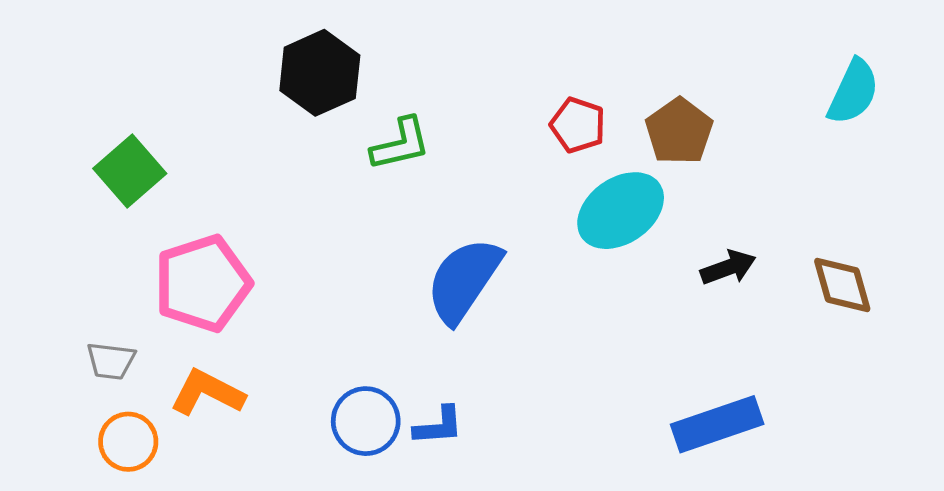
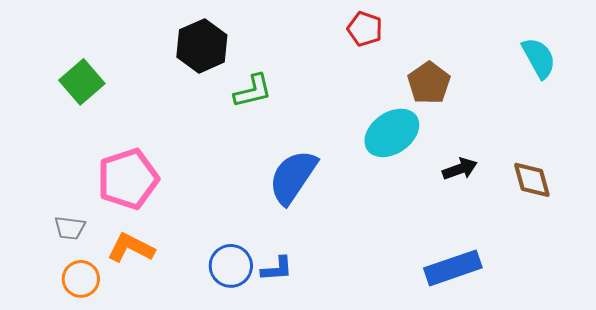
cyan semicircle: (853, 92) -> (539, 58), turned -54
red pentagon: (578, 125) -> (365, 29), moved
green square: (130, 171) -> (82, 82), moved

